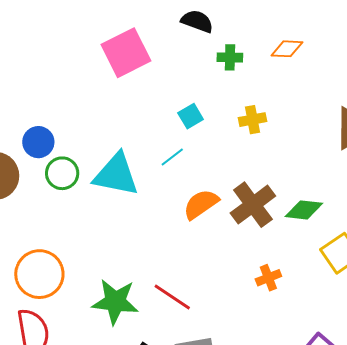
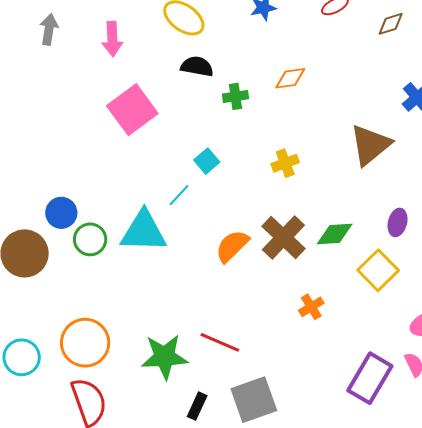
yellow cross: (253, 120) -> (285, 163), moved
cyan line: (172, 157) -> (179, 195), moved

